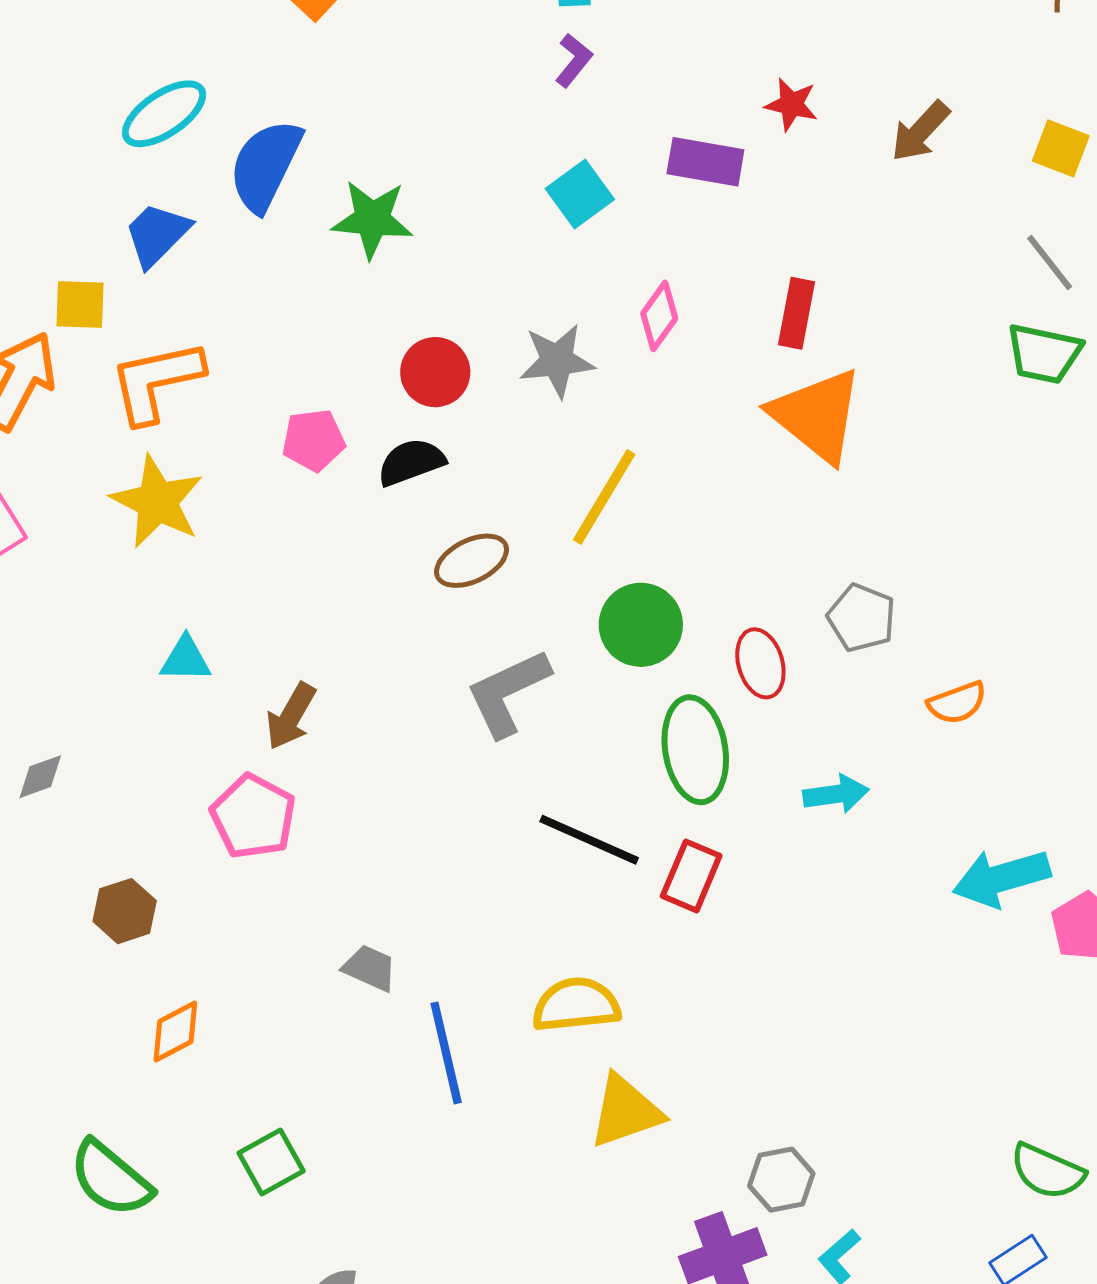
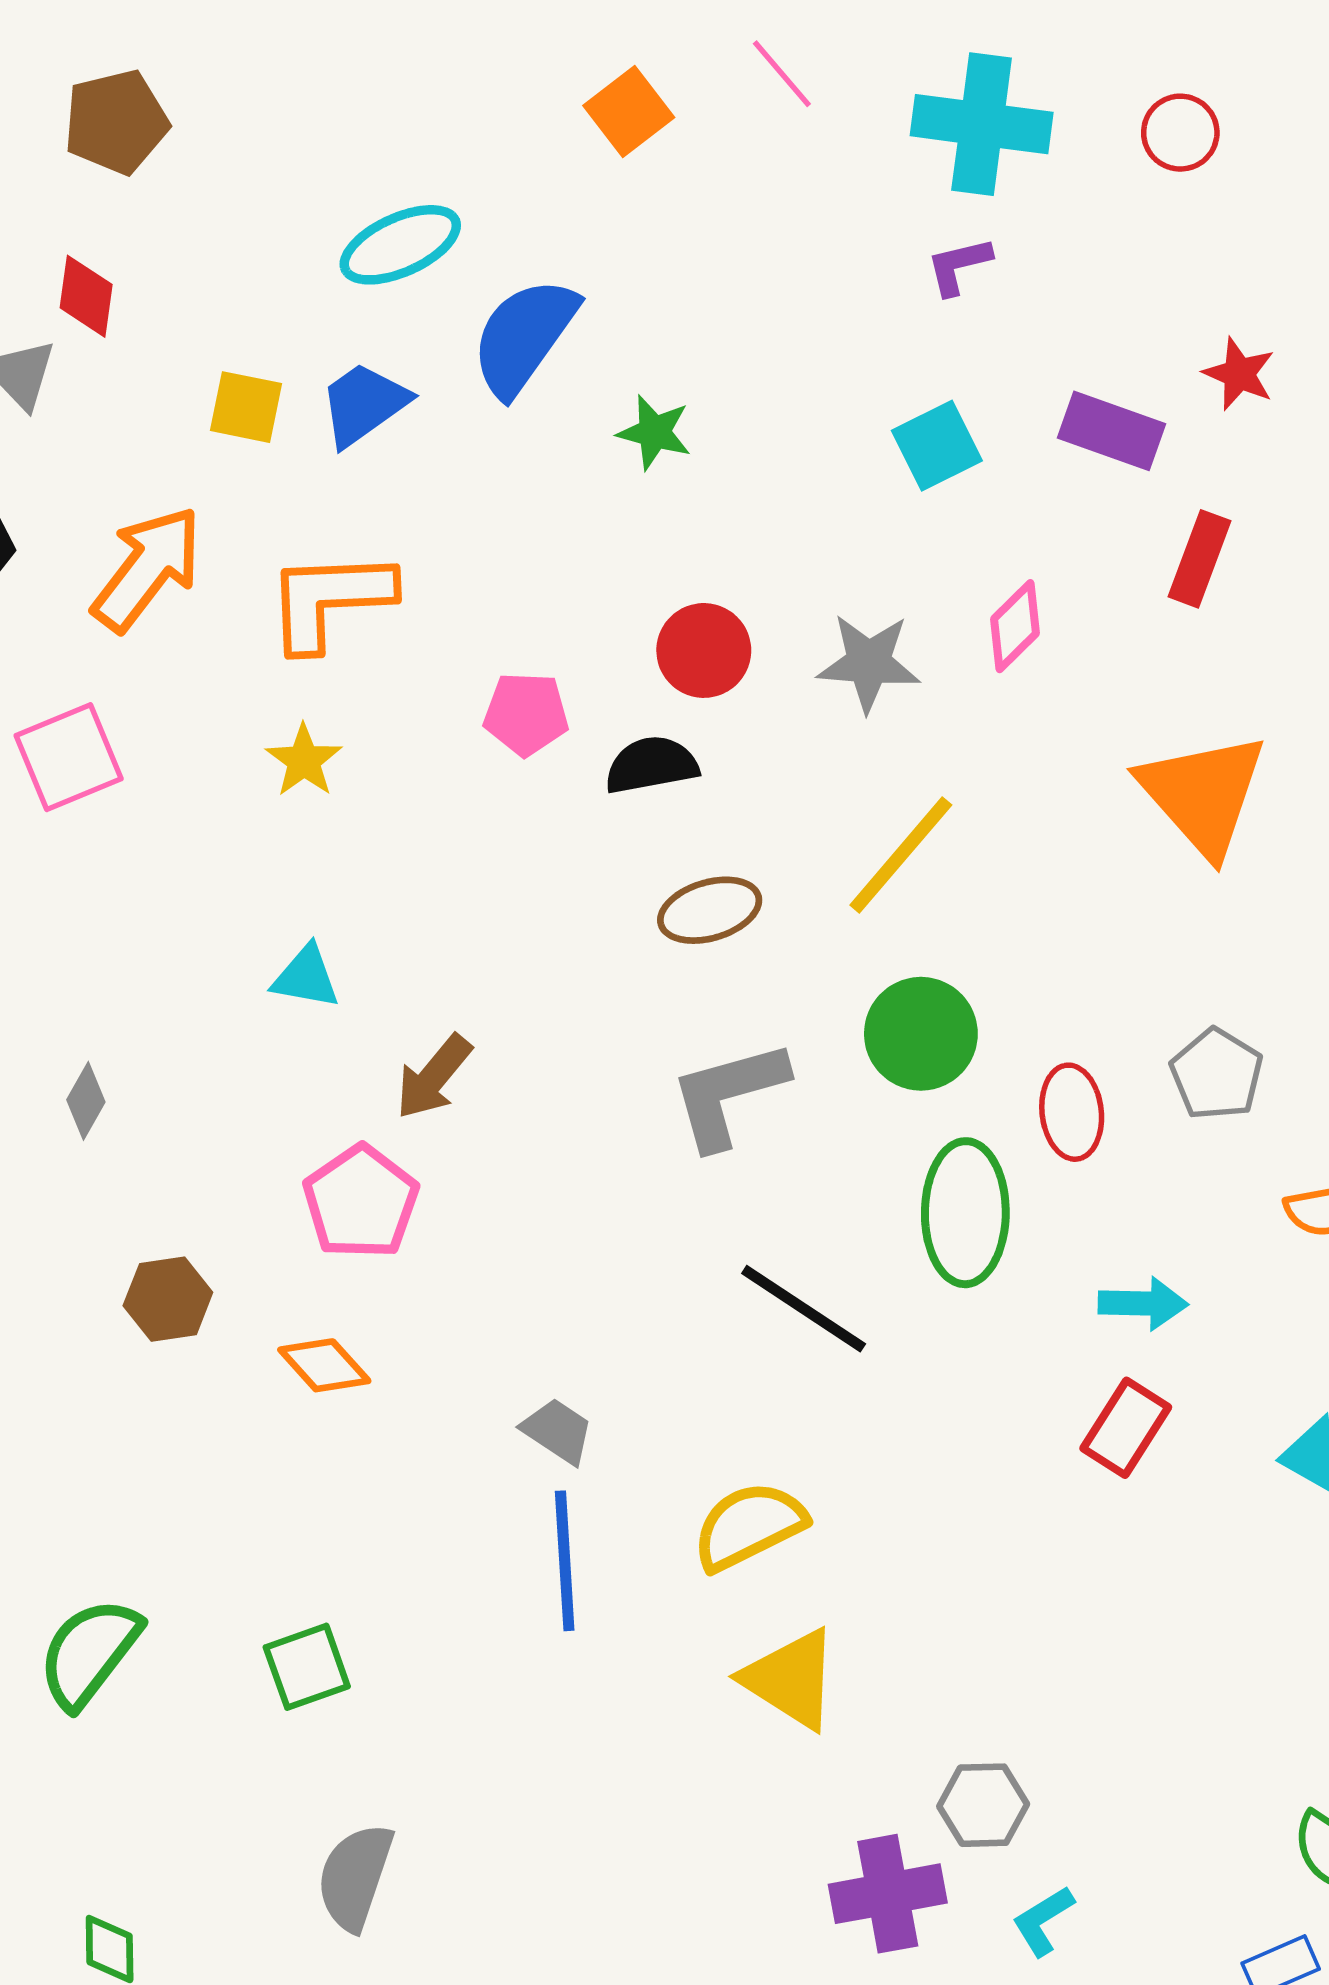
purple L-shape: (574, 60) -> (959, 266), turned -152
green star: (372, 219) -> (654, 432), size x0.7
yellow square: (80, 304) -> (246, 407), moved
red rectangle: (796, 313) -> (1200, 559), moved
yellow star: (157, 502) -> (304, 761), size x0.6
gray diamond: (40, 777) -> (86, 1101), turned -50
red rectangle: (691, 876) -> (1126, 1428), moved
gray trapezoid: (370, 968) -> (558, 1431), moved
yellow semicircle: (576, 1005) -> (749, 1526), turned -30
orange diamond: (175, 1032) -> (324, 1365), moved, turned 66
yellow triangle: (626, 1111) -> (791, 1679), turned 42
green semicircle: (111, 1179) -> (89, 1653), turned 78

